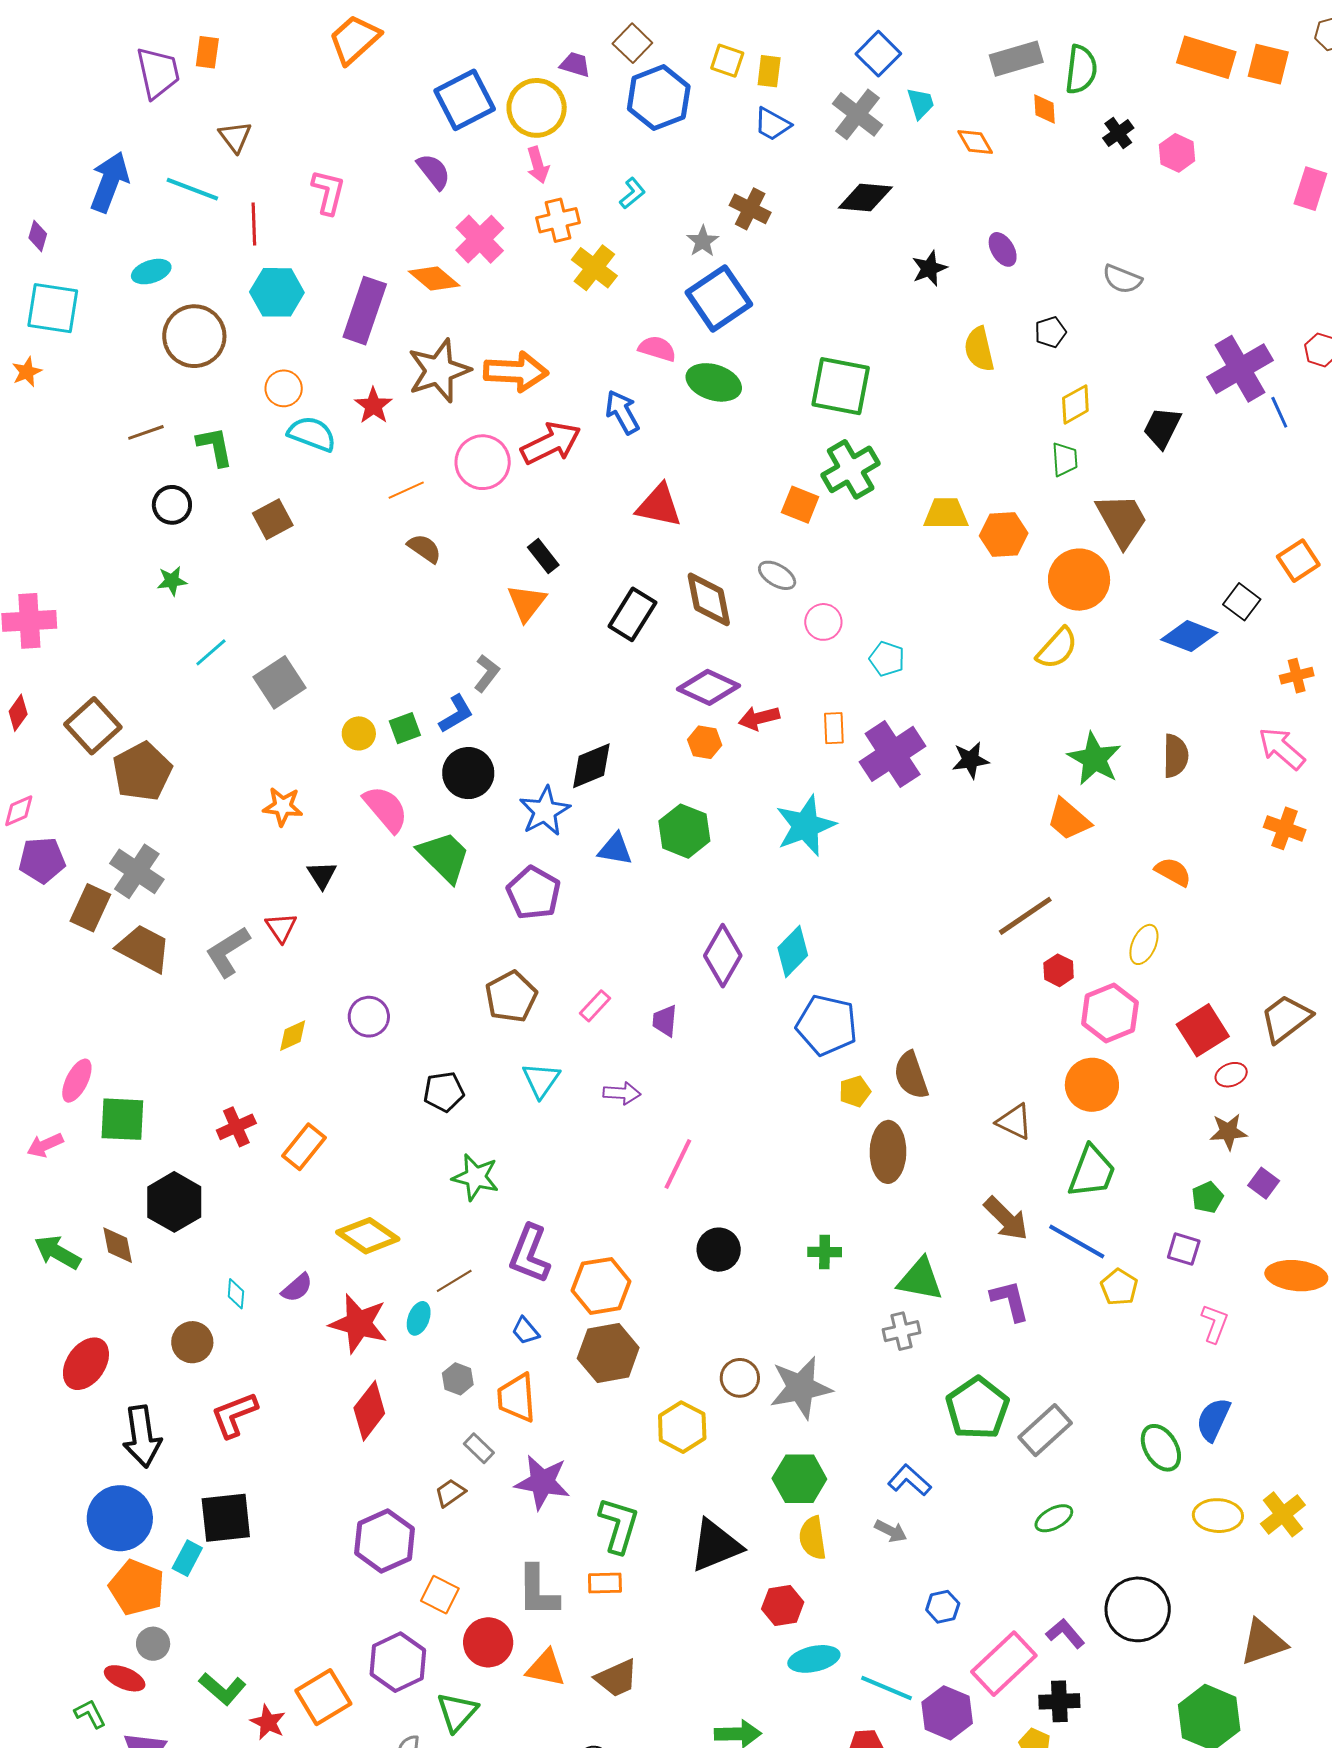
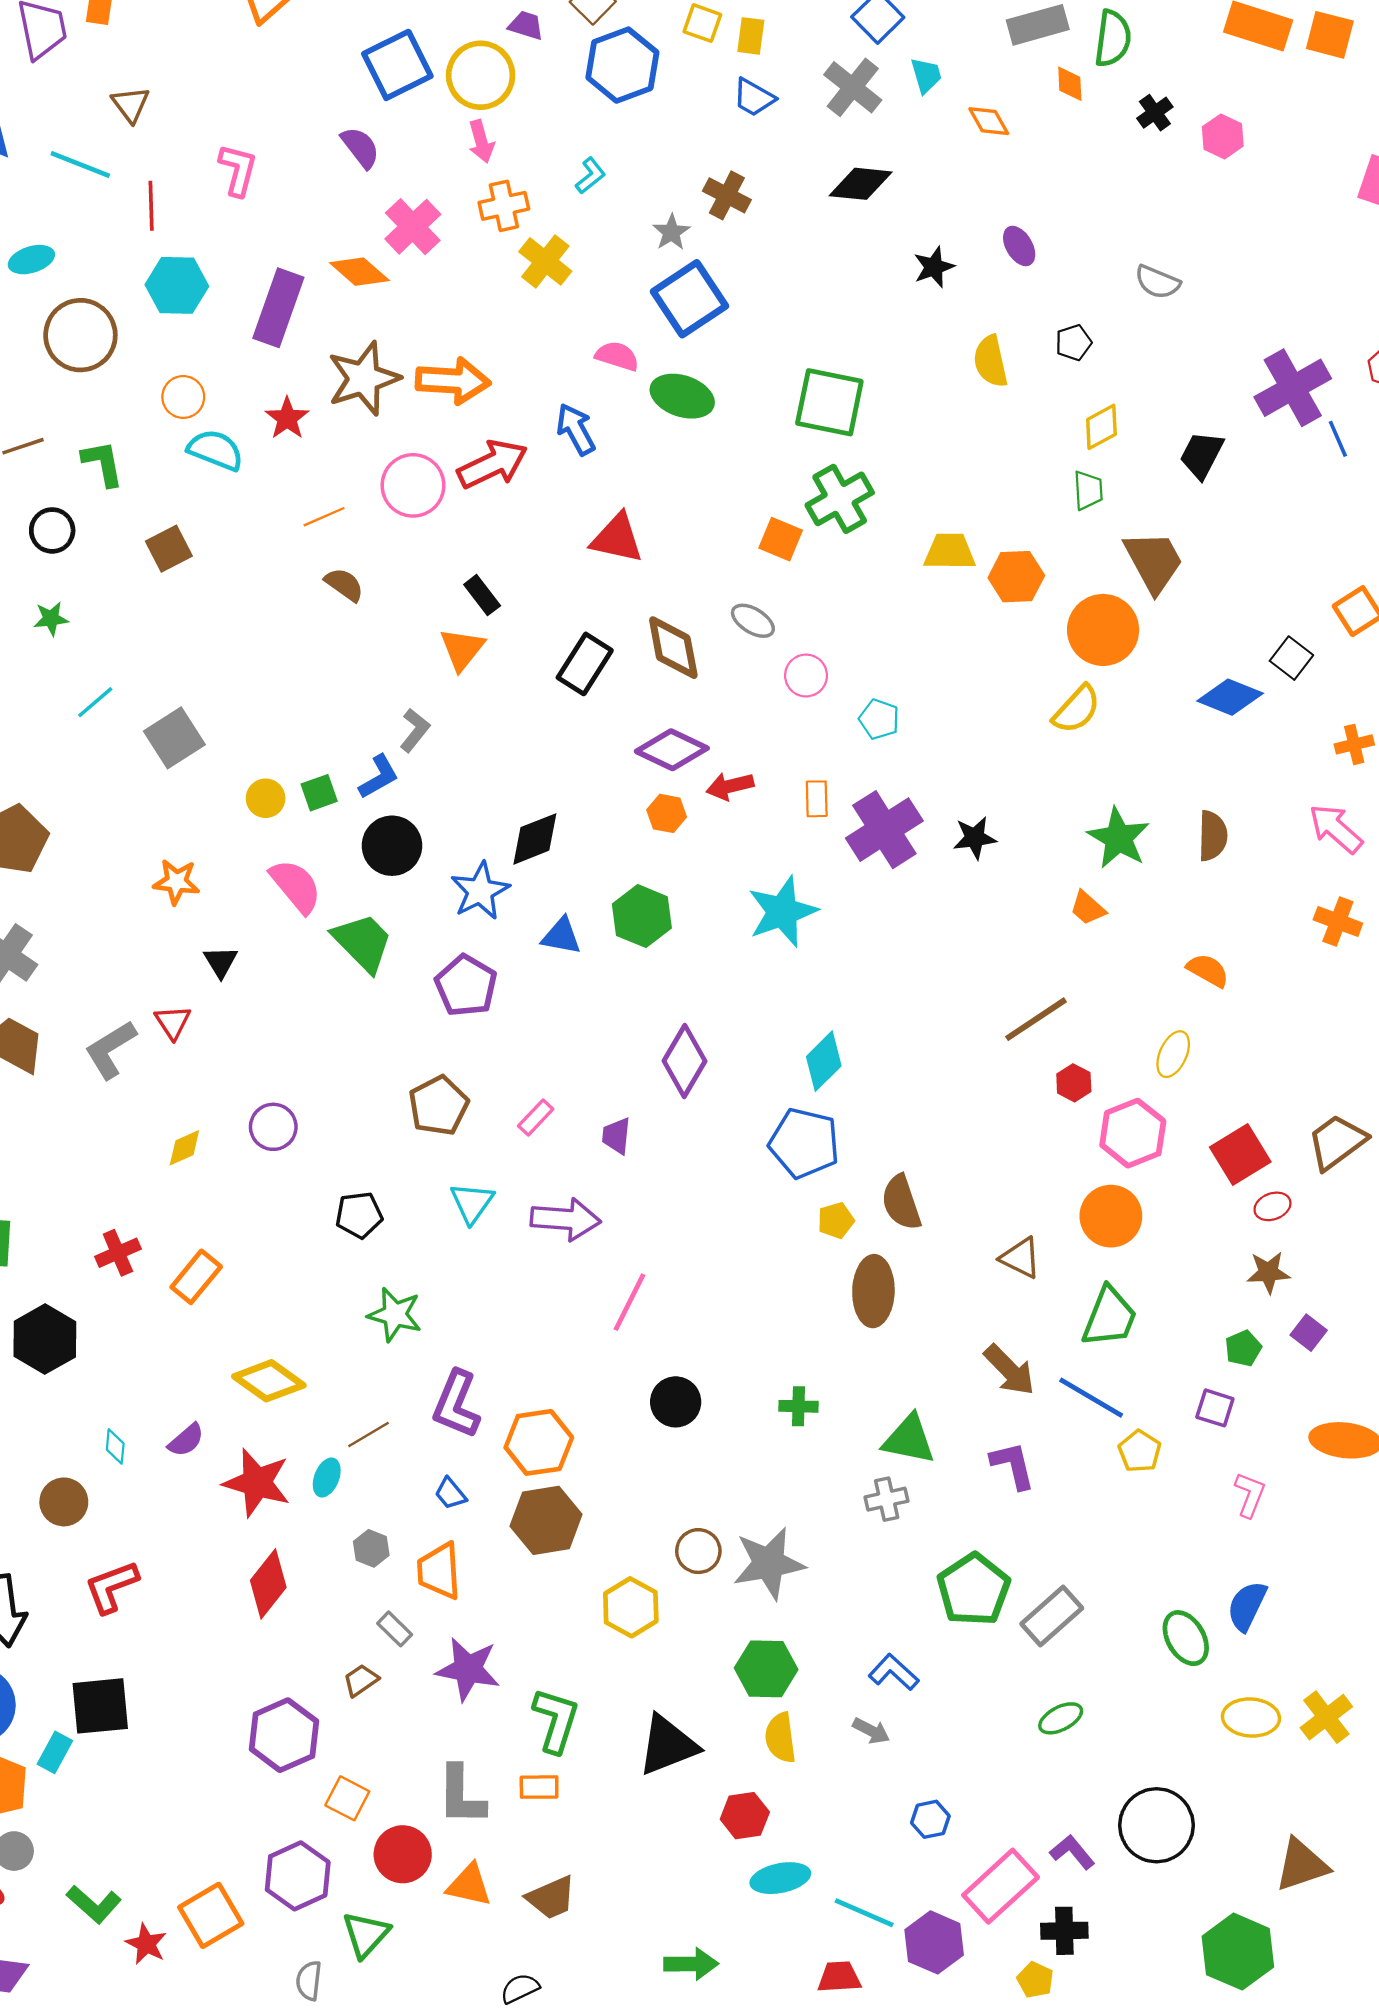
orange trapezoid: (1069, 819) -> (1088, 908), size x0.7
cyan diamond: (793, 952) -> (824, 1061), moved
purple arrow: (622, 1093) -> (566, 1219), size x1.6

